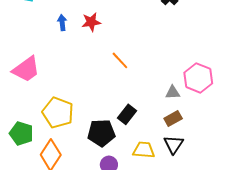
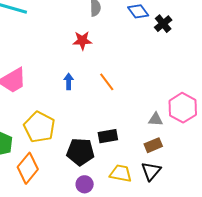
blue arrow: (62, 23) -> (69, 81), moved
black rectangle: (127, 114) -> (108, 136), turned 36

